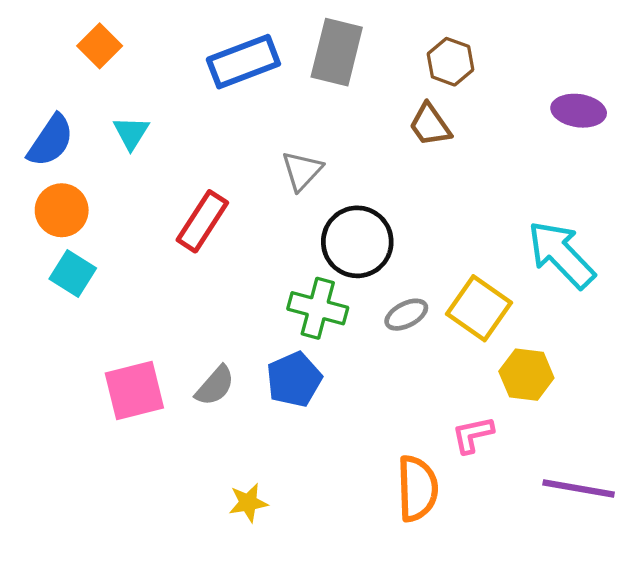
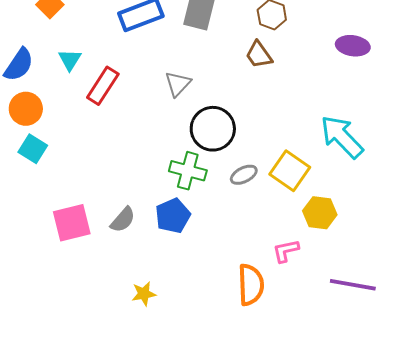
red rectangle: (202, 221) -> (103, 86), moved

